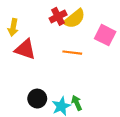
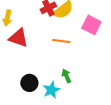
green arrow: (77, 103) -> (66, 76), moved

